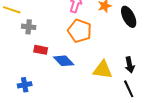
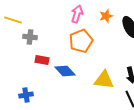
orange pentagon: (80, 31) -> (81, 41), turned 30

